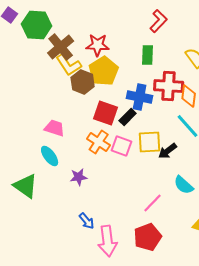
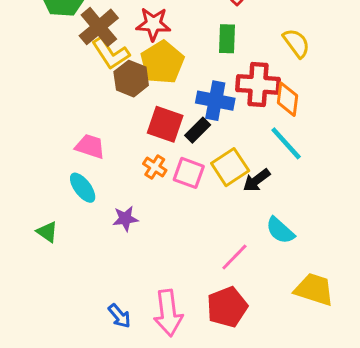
orange cross: (99, 142) -> (155, 167), size x0.7
yellow square: (150, 142) -> (230, 167), turned -30
green triangle: (26, 186) -> (47, 232), size x0.6
blue arrow: (87, 221) -> (119, 316), moved

